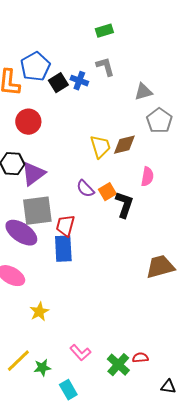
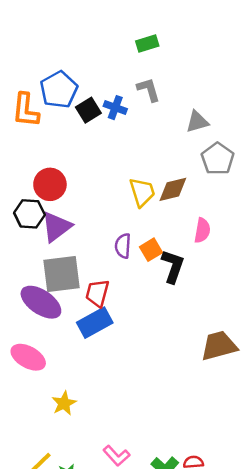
red circle: (28, 122) -> (50, 184), moved
purple semicircle: (85, 189) -> (123, 246), turned 48
blue rectangle: (63, 249) -> (95, 323), turned 64

